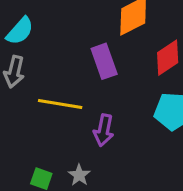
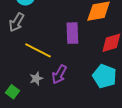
gray star: (79, 175) -> (36, 79), moved

